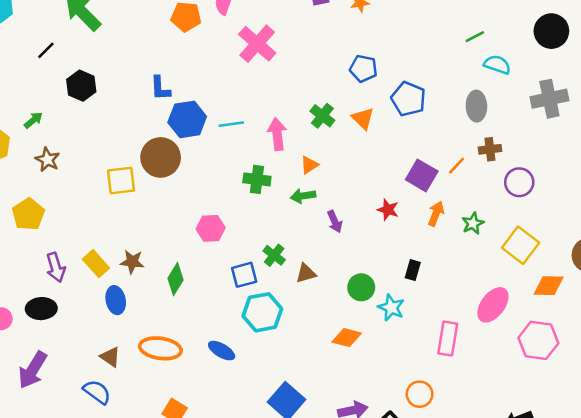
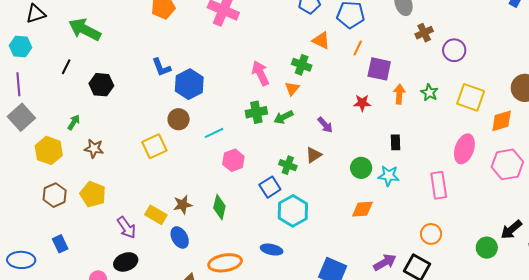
green cross: (322, 116) -> (302, 65), moved
cyan line: (231, 124) -> (214, 133), moved
brown circle: (161, 157) -> (179, 119), size x0.7
orange line: (457, 166) -> (358, 48), moved
green arrow: (303, 196) -> (283, 117), moved
brown triangle: (306, 273) -> (314, 155), moved

